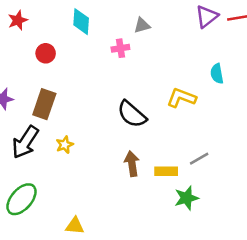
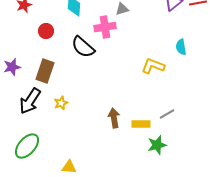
pink cross: (120, 48) -> (105, 27), size x1.5
black semicircle: (132, 114) -> (83, 47), moved

